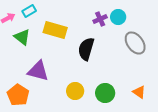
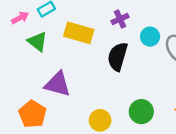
cyan circle: (118, 17) -> (150, 37), moved
purple cross: (100, 19) -> (120, 19), moved
yellow circle: (75, 91) -> (100, 120), moved

